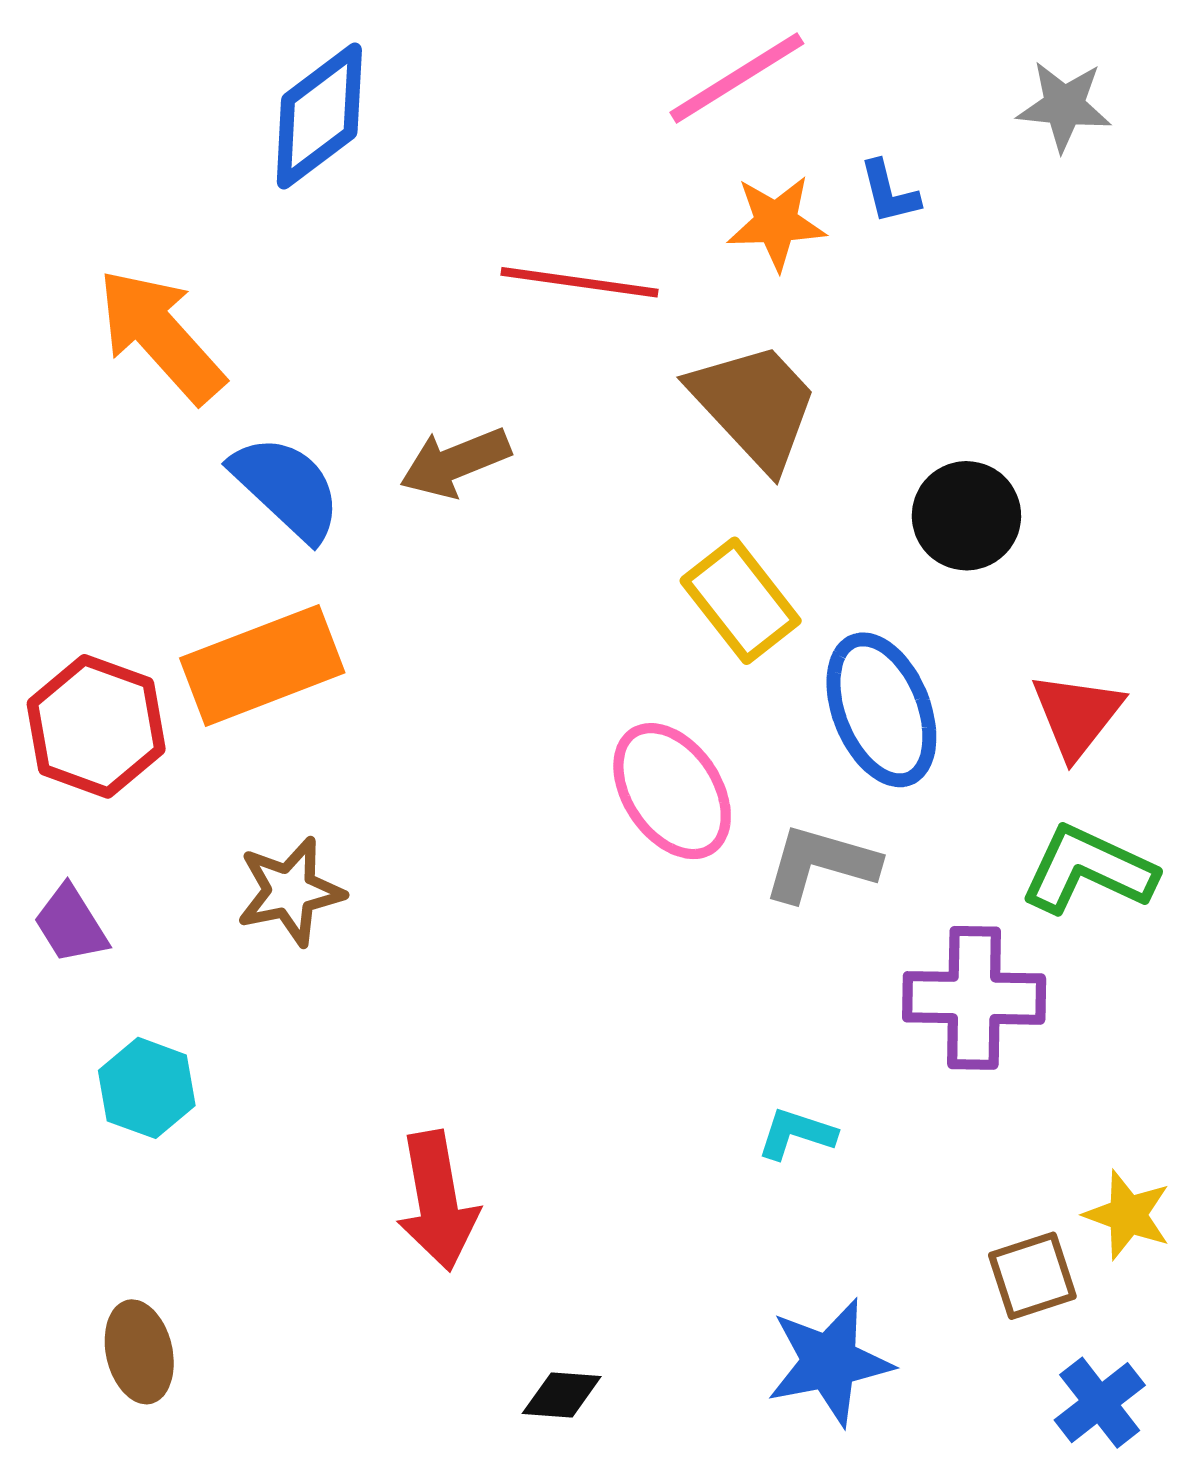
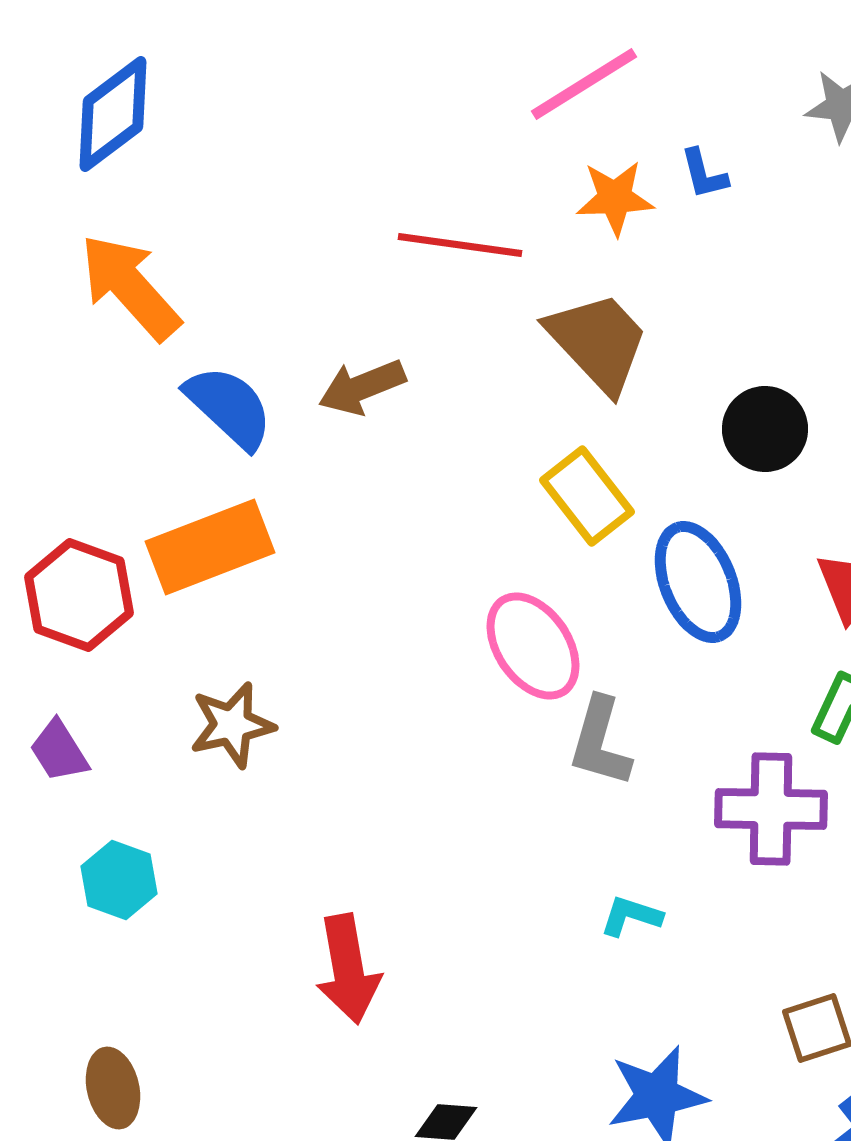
blue diamond: (319, 116) -> (113, 114), moved
gray L-shape: (821, 863) -> (600, 742), moved, turned -90

